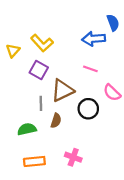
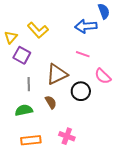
purple square: (39, 70) -> (22, 55), moved
gray line: (41, 103) -> (29, 84), moved
brown semicircle: (56, 121) -> (51, 102), turned -48

